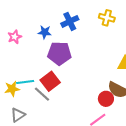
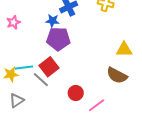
blue star: (45, 32) -> (52, 21), moved
red circle: (106, 99) -> (76, 93), moved

